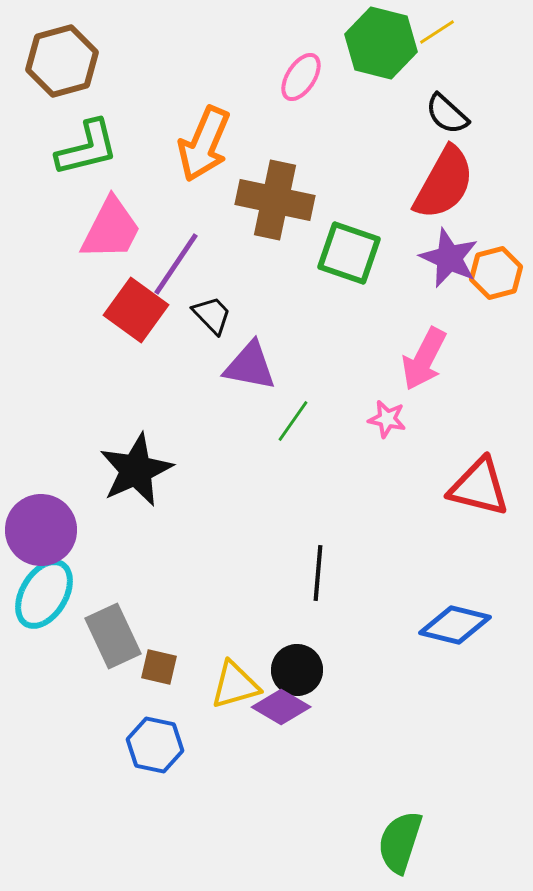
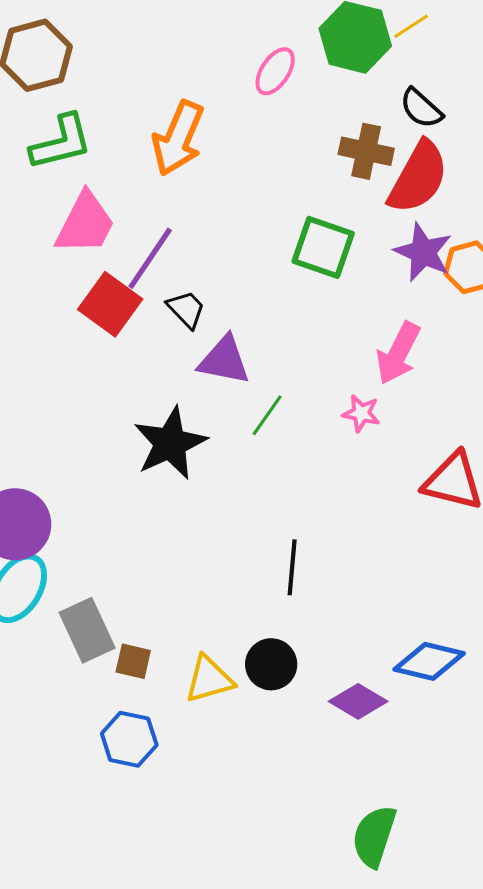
brown cross: (275, 200) -> (366, 151), moved, size x0.7
black star: (136, 470) -> (170, 443), moved
blue diamond: (455, 625) -> (429, 661), moved
purple diamond: (281, 707) -> (358, 701), moved

